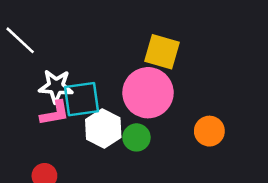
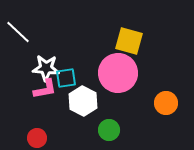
cyan square: (82, 99) -> (66, 78), size x0.7
green circle: (136, 137) -> (109, 130), moved

